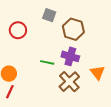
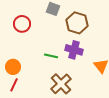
brown cross: (69, 82) -> (61, 84), moved

